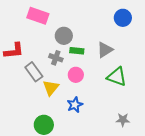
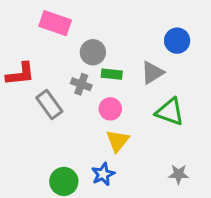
blue circle: (123, 18) -> (177, 41), moved
yellow triangle: (51, 88) -> (118, 141), moved
blue star: (75, 105) -> (103, 174), moved

